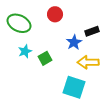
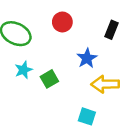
black rectangle: (92, 31) -> (112, 30), moved, turned -48
cyan square: (74, 87) -> (87, 116), size x0.6

